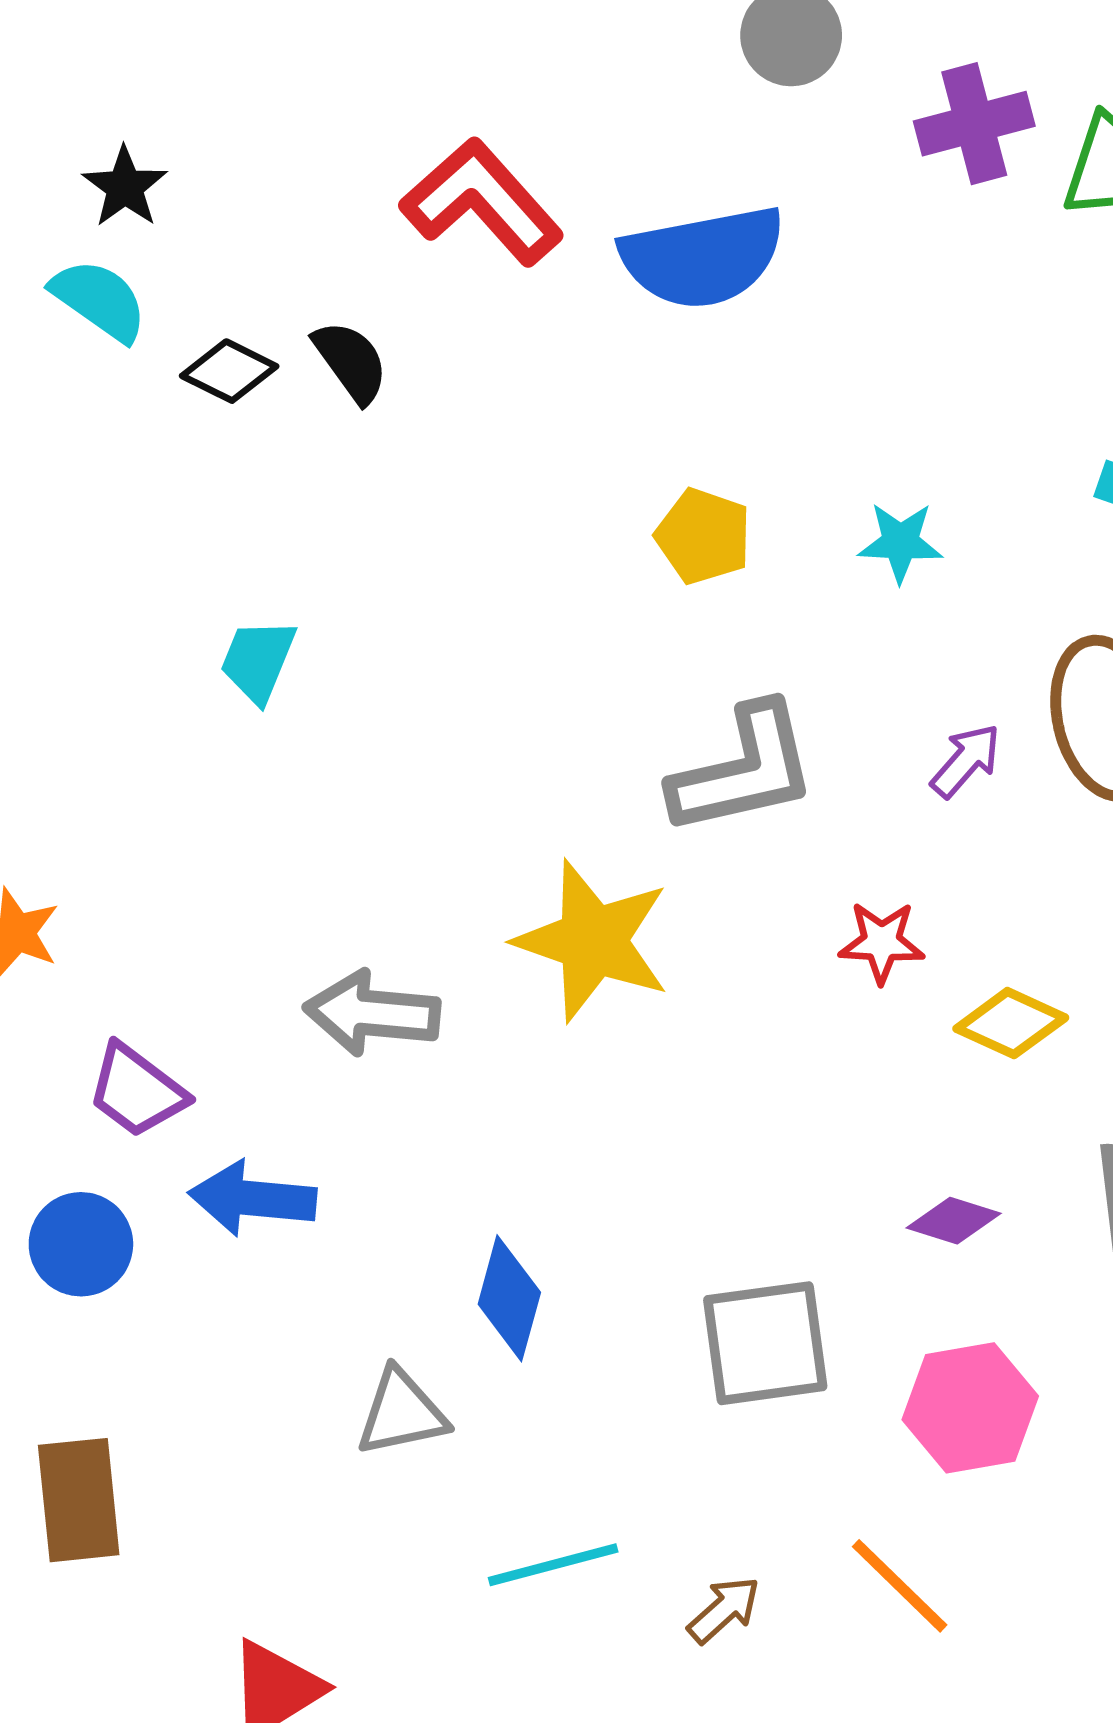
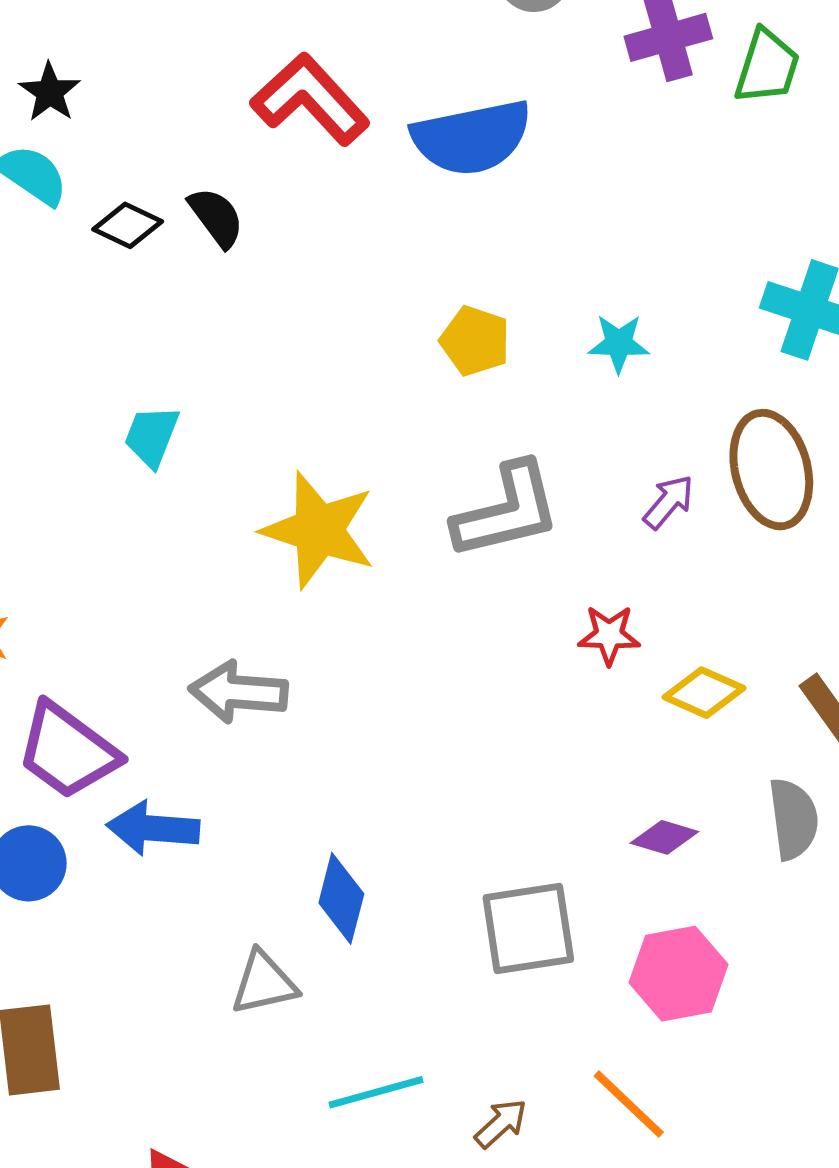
yellow star: (593, 941) -> (319, 530), moved
purple trapezoid: (137, 1091) -> (68, 751), size x1.4

